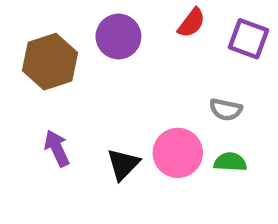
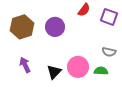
purple circle: (118, 37) -> (55, 27), moved
gray semicircle: (226, 110) -> (109, 52), moved

